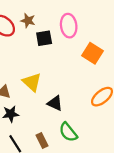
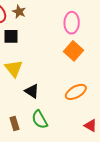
pink ellipse: (69, 26) -> (72, 23), moved
black square: (44, 38) -> (11, 36), moved

